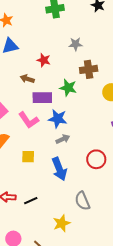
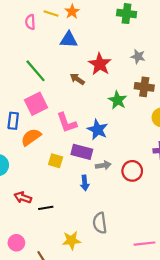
red star: (44, 60) -> (100, 64), size x1.5
purple rectangle: (42, 98) -> (82, 152), moved
gray arrow: (63, 139) -> (103, 165), moved
red circle: (96, 159) -> (132, 171), moved
blue arrow: (59, 169) -> (85, 183), size x0.6

